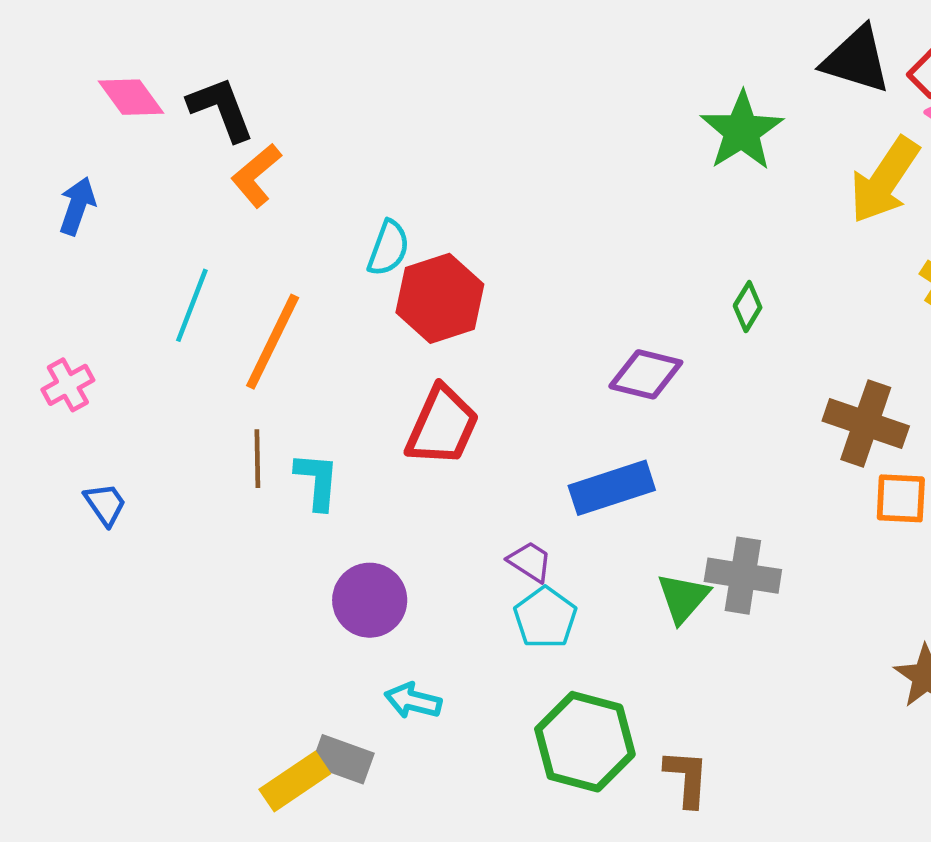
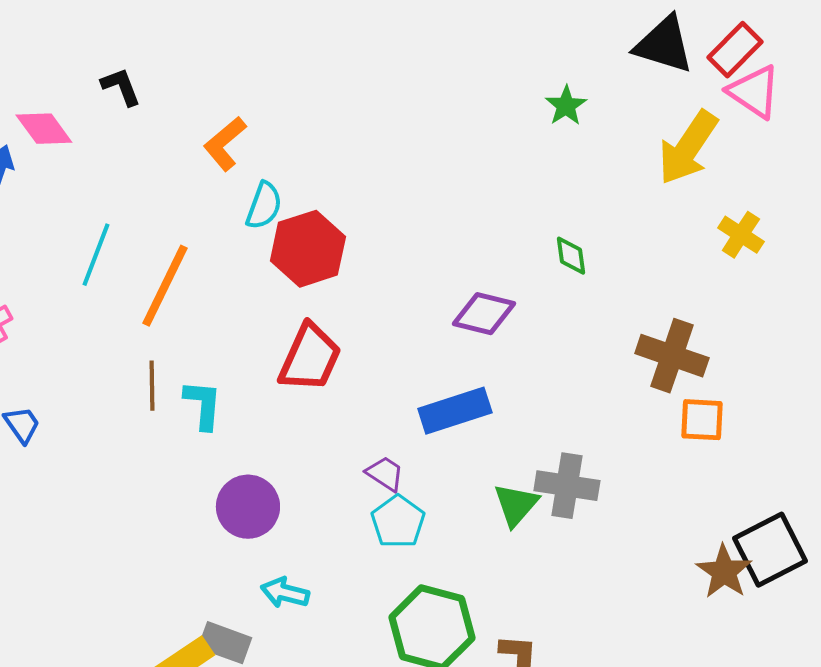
pink diamond: (131, 97) -> (44, 129), moved
black L-shape: (221, 109) -> (121, 87), size x0.7
green star: (742, 131) -> (566, 106), size x0.6
orange L-shape: (256, 175) -> (225, 144), moved
green diamond: (748, 307) -> (571, 256), turned -39

